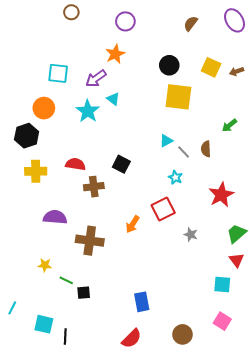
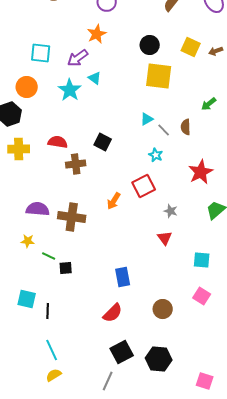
purple semicircle: (55, 217) -> (38, 209), moved
red triangle: (237, 260) -> (165, 238), moved

